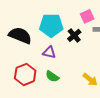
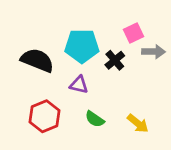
green semicircle: (52, 76) -> (95, 119), moved

